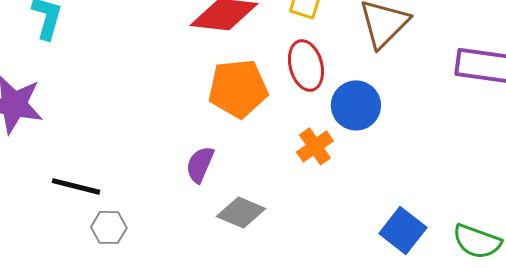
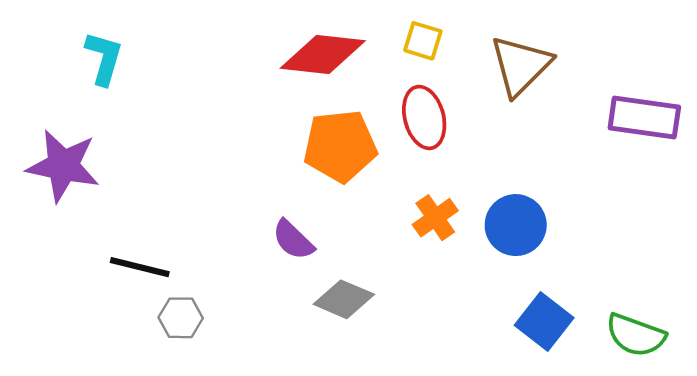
blue circle: (356, 105) -> (516, 225), moved
purple semicircle: (200, 164) -> (293, 240), turned -69

